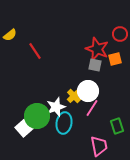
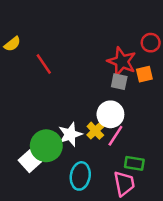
yellow cross: (74, 96) -> (95, 131), moved
cyan ellipse: (64, 123) -> (80, 176), moved
green rectangle: (117, 126) -> (134, 163), moved, turned -63

